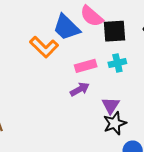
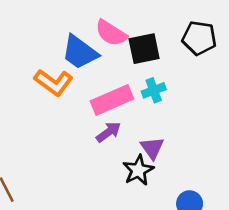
pink rectangle: (86, 66) -> (112, 100), size x1.4
black star: (115, 123) -> (138, 170), moved

